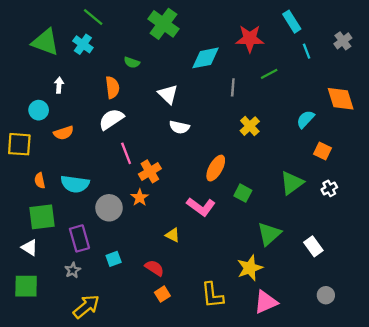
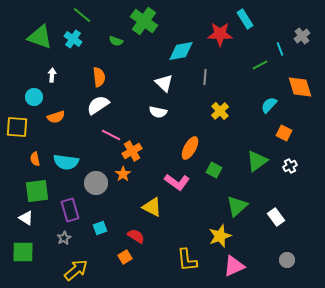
cyan rectangle: (292, 22) -> (245, 19), moved
cyan line: (307, 51) -> (280, 49), moved
green semicircle: (132, 62) -> (116, 41), moved
green line: (269, 74) -> (260, 65), moved
white triangle: (168, 94) -> (164, 83), moved
pink line: (126, 153) -> (111, 135), turned -42
yellow triangle: (173, 235) -> (152, 207), size x1.5
orange square: (162, 294) -> (125, 257), moved

